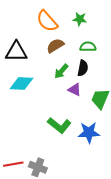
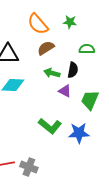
green semicircle: (88, 47) -> (87, 49), moved
green arrow: (61, 71) -> (52, 73), turned 63

